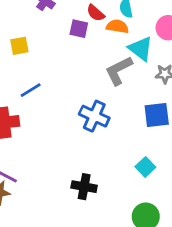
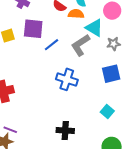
purple square: (79, 29) -> (33, 29), moved, size x1.5
blue line: (31, 90) -> (51, 45), moved

